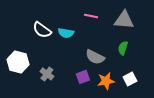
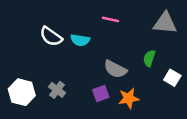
gray triangle: (124, 20) -> (165, 23), moved
white hexagon: (18, 62) -> (22, 92), moved
white square: (130, 79) -> (172, 78), moved, turned -32

